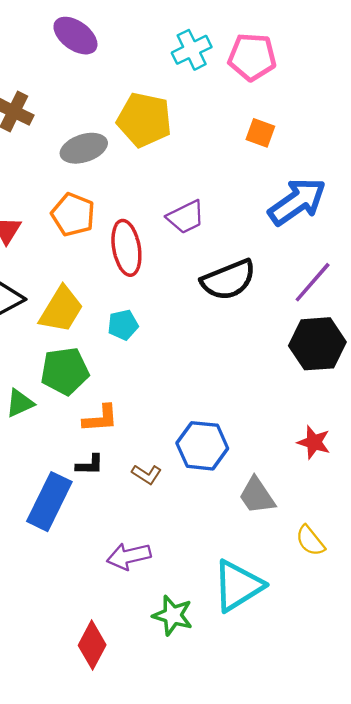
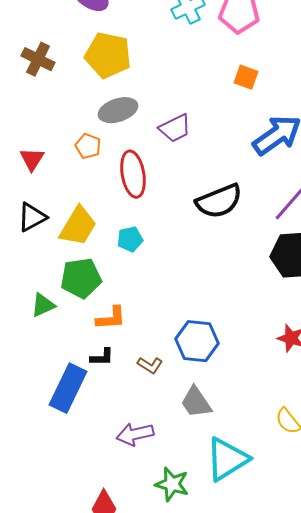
yellow pentagon: (144, 120) -> (108, 55), moved
gray ellipse: (84, 148) -> (118, 110), moved
orange pentagon: (73, 215) -> (88, 146), size x0.7
purple trapezoid: (186, 217) -> (175, 128), moved
gray trapezoid: (257, 496) -> (196, 402), moved

